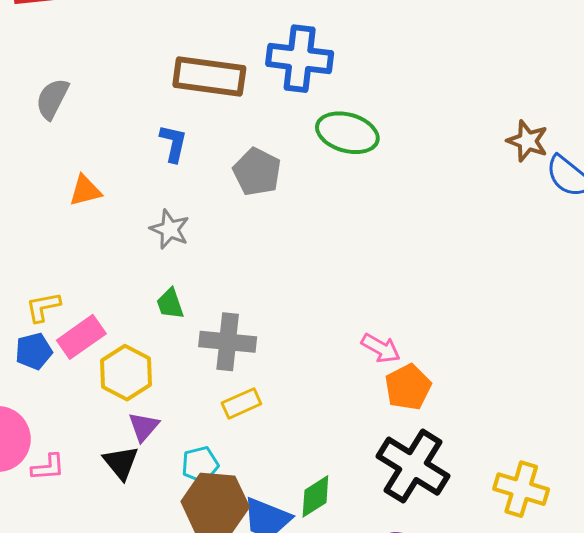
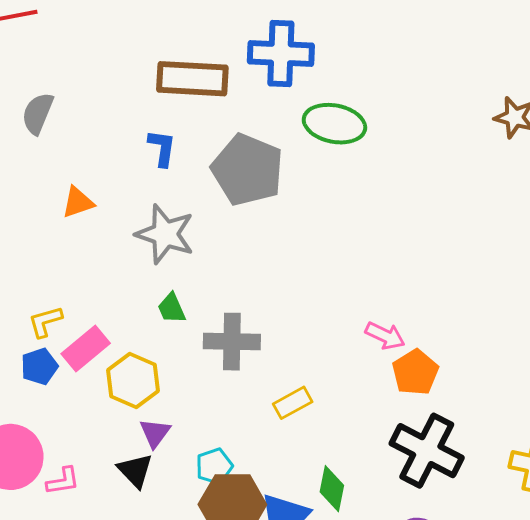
gray pentagon: (257, 172) -> (247, 170), size x1.5
gray star: (170, 229) -> (165, 234), size x1.5
yellow rectangle: (241, 403) -> (293, 403), moved
green diamond: (315, 496) -> (332, 489), turned -42

